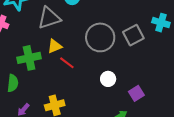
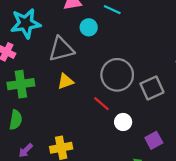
gray square: (133, 35) -> (152, 88), moved
green cross: (29, 58) -> (21, 84), moved
red line: (67, 63) -> (101, 104), moved

